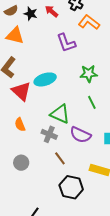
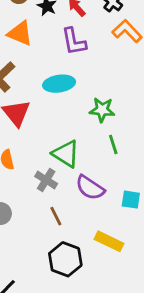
purple L-shape: (66, 43) -> (74, 42), moved
green star: (89, 74) -> (102, 110), moved
cyan ellipse: (45, 79) -> (59, 84), moved

